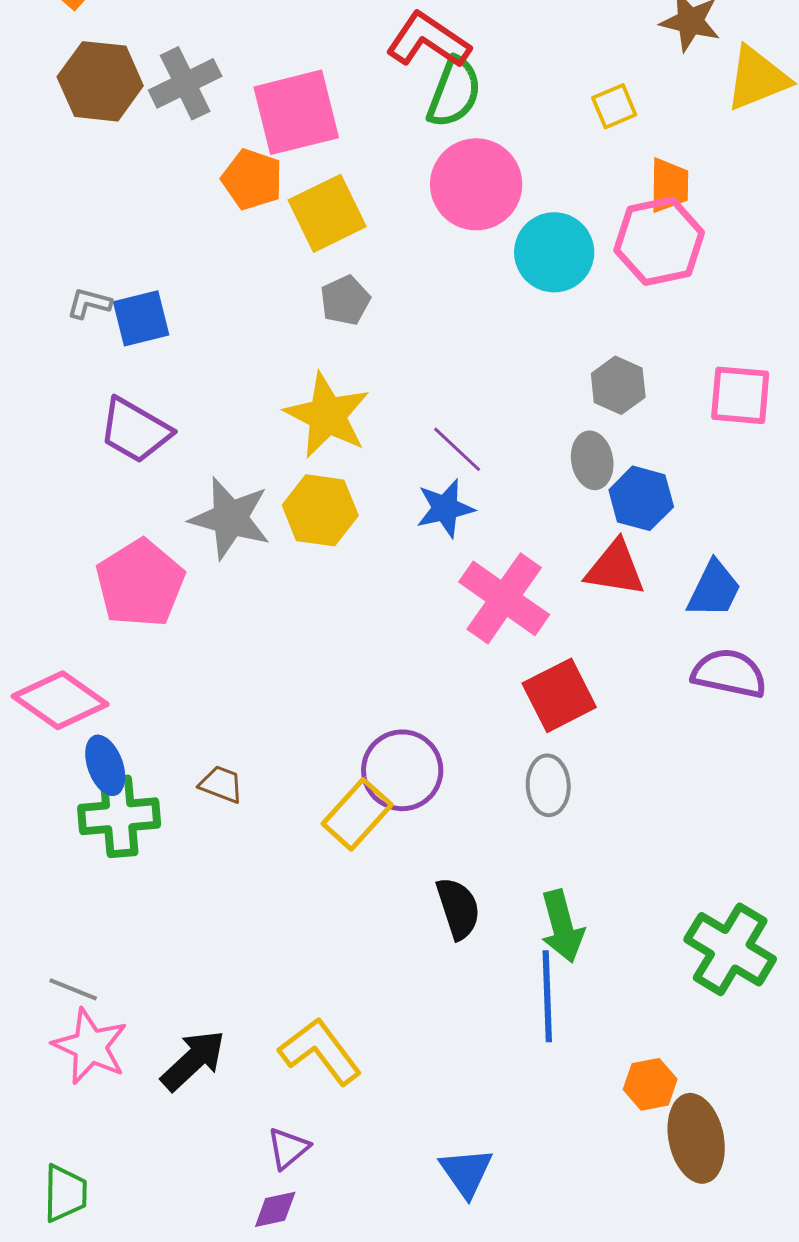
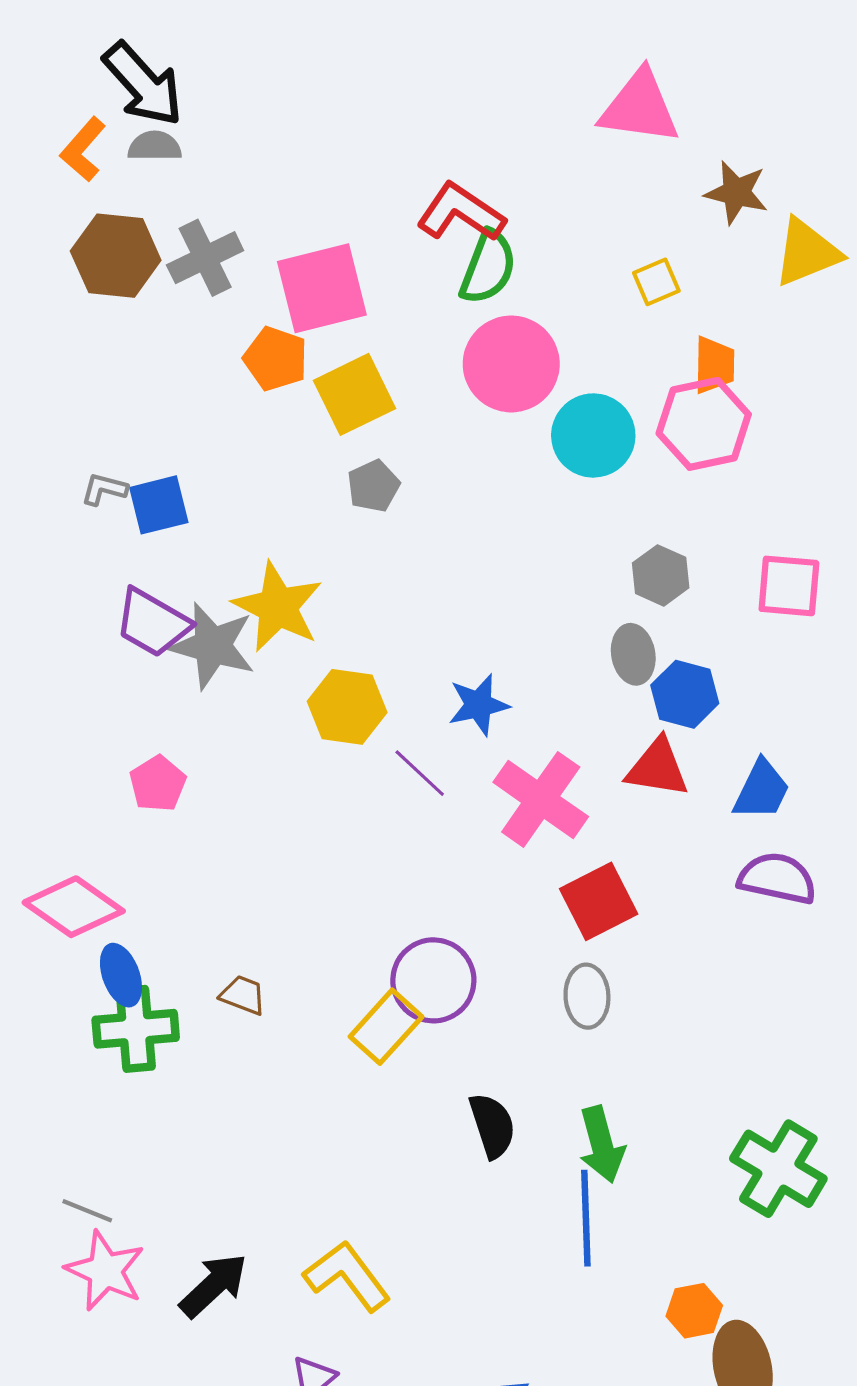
yellow star: (327, 415) -> (278, 607), moved
purple line: (457, 449) -> (420, 773), moved
gray star: (230, 518) -> (212, 646), moved
pink pentagon: (140, 583) -> (158, 784), size x0.6

